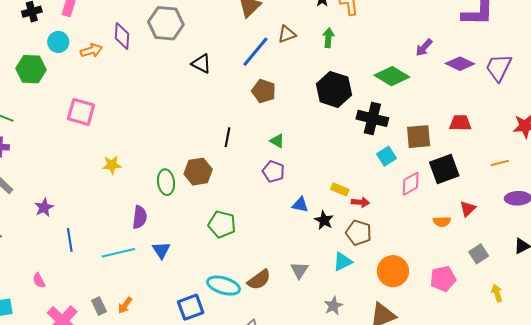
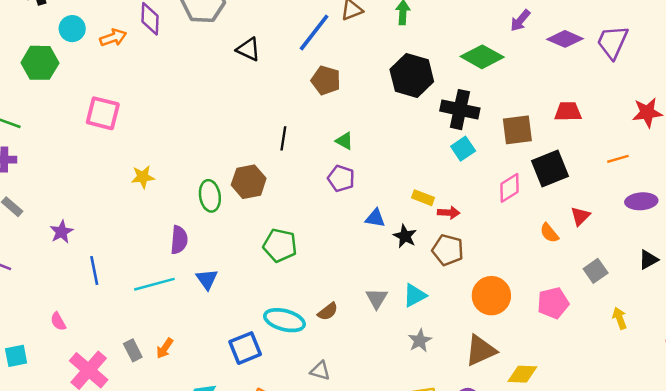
cyan square: (386, 156) -> (463, 149), moved
orange semicircle: (442, 222) -> (549, 233), turned 54
cyan triangle: (343, 262) -> (415, 295), moved
brown semicircle: (259, 280) -> (328, 312), size x0.7

